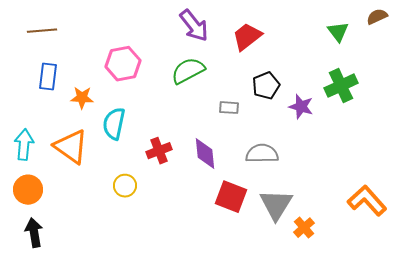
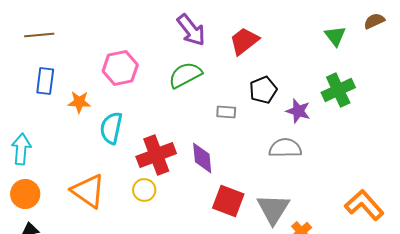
orange triangle: (71, 147) -> (88, 191), moved
red cross: (159, 151) -> (156, 155), size x1.5
gray semicircle: (262, 154) -> (285, 148), moved
yellow circle: (125, 186) -> (144, 190), moved

